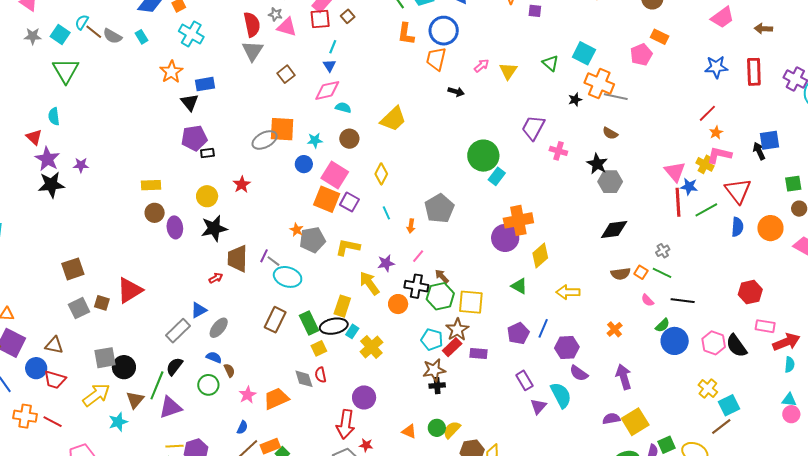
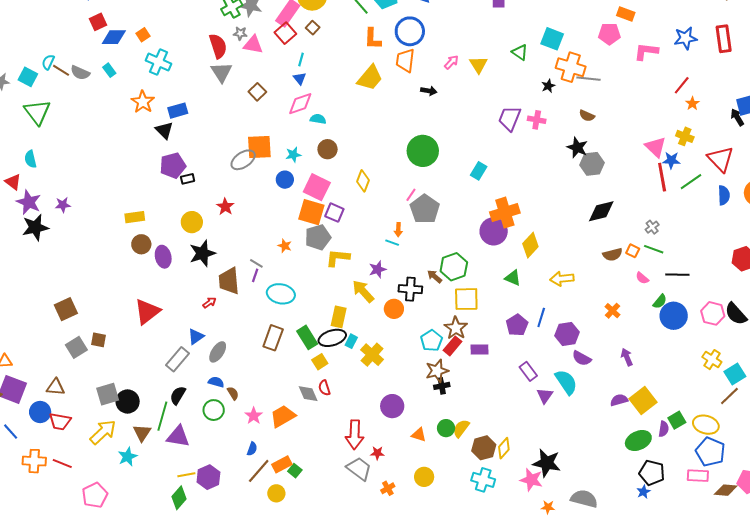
red square: (320, 19) -> (285, 33), turned -30
pink pentagon: (641, 55) -> (609, 34), turned 30
yellow trapezoid: (393, 119) -> (370, 78), moved
pink cross: (558, 151) -> (537, 120), moved
pink L-shape: (719, 155) -> (646, 51), moved
green circle: (483, 156) -> (423, 151), moved
cyan line: (386, 213) -> (392, 243), moved, turned -40
gray pentagon: (312, 240) -> (318, 237), moved
pink line: (418, 256) -> (411, 195), moved
gray line: (273, 261) -> (256, 263), moved
red triangle: (130, 290) -> (147, 312), moved
green hexagon: (440, 296) -> (454, 267), moved
cyan pentagon: (432, 340) -> (431, 341), turned 30
purple arrow: (624, 377) -> (627, 357), size x0.7
purple circle: (364, 397) -> (392, 406), moved
purple triangle: (170, 407) -> (178, 436), turned 35

